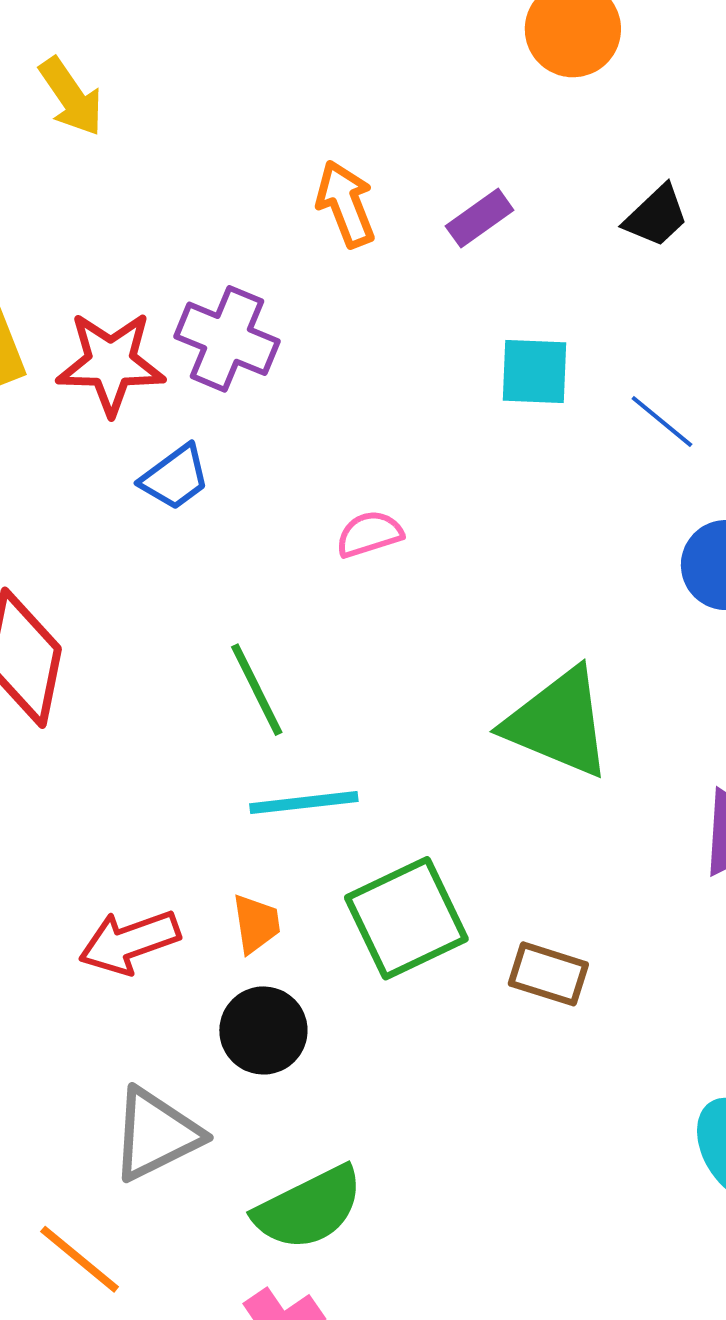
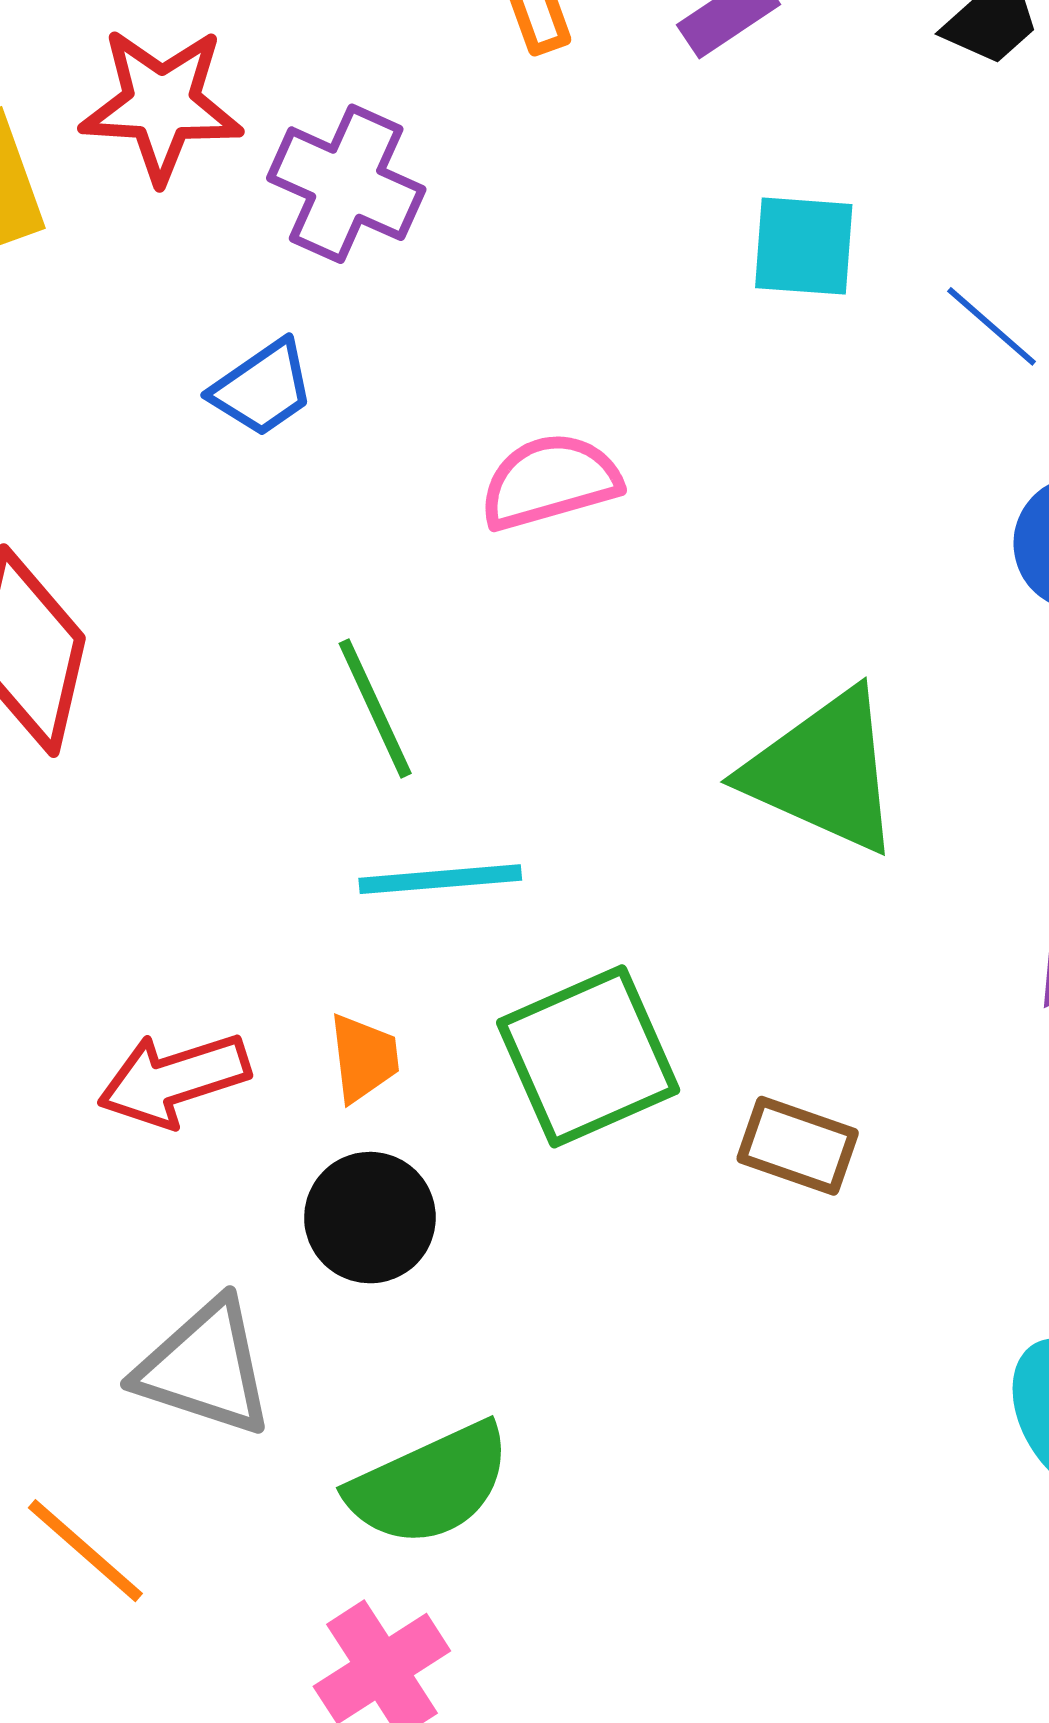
red star: (111, 363) -> (161, 105), moved
pink semicircle: (369, 534) -> (550, 481), size x1.4
gray triangle: (156, 1134) -> (205, 1368), turned 43

